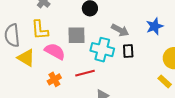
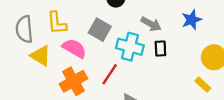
gray square: (76, 35) -> (100, 30), turned 30
red line: (85, 73) -> (110, 74), turned -42
orange cross: (54, 79) -> (73, 81), size x1.6

